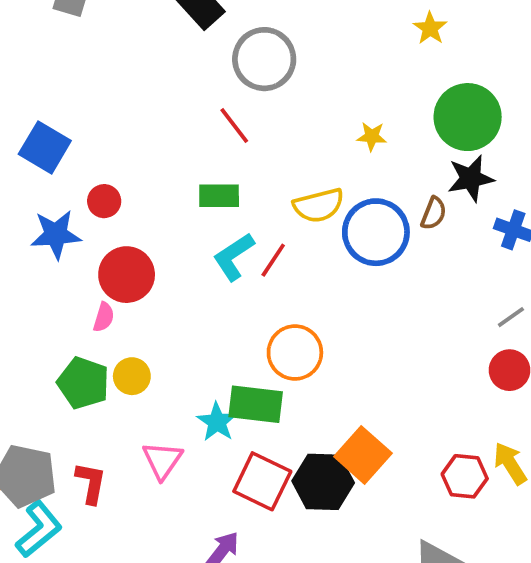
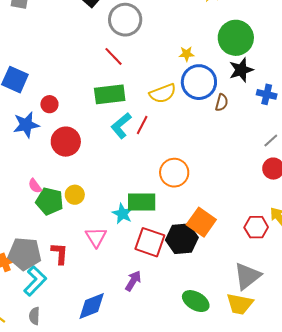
green rectangle: (219, 196) -> (110, 94), size x1.4
brown semicircle: (434, 213) -> (222, 103), moved
blue circle: (376, 232) -> (199, 82), moved
pink semicircle: (104, 317) -> (35, 186), moved, turned 133
orange circle: (295, 353) -> (174, 173), moved

